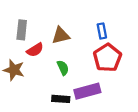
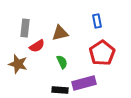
blue rectangle: (102, 31) -> (97, 21), moved

